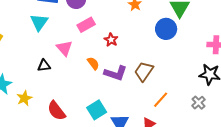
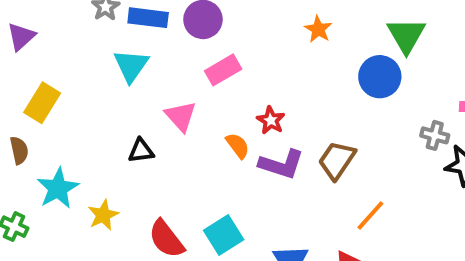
red star: (111, 40) -> (271, 120), moved
gray cross: (199, 103) -> (435, 135), moved, turned -32
cyan square: (97, 110) -> (224, 235), moved

